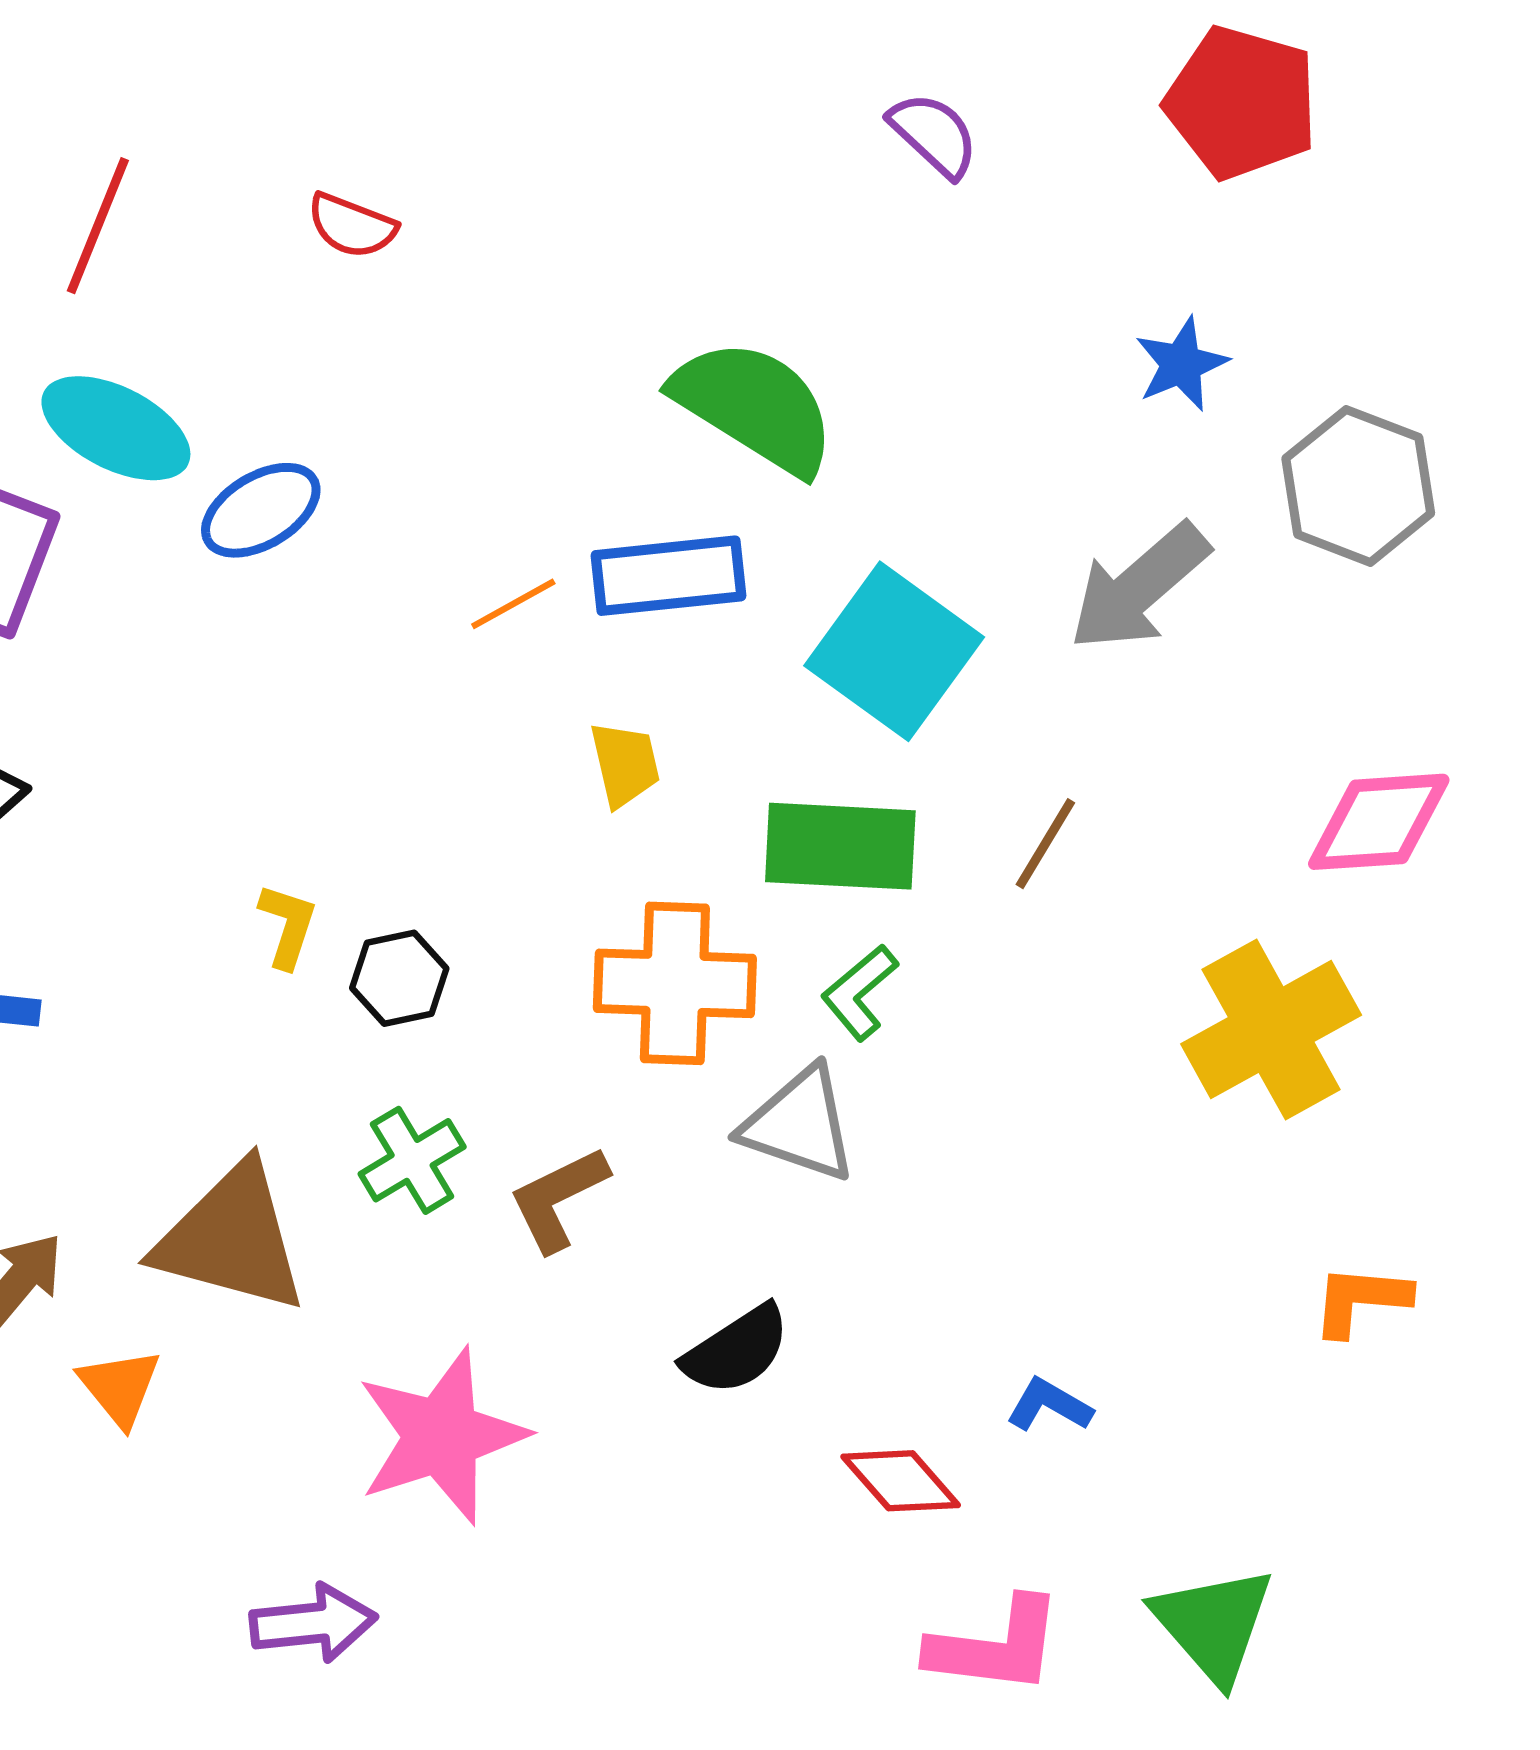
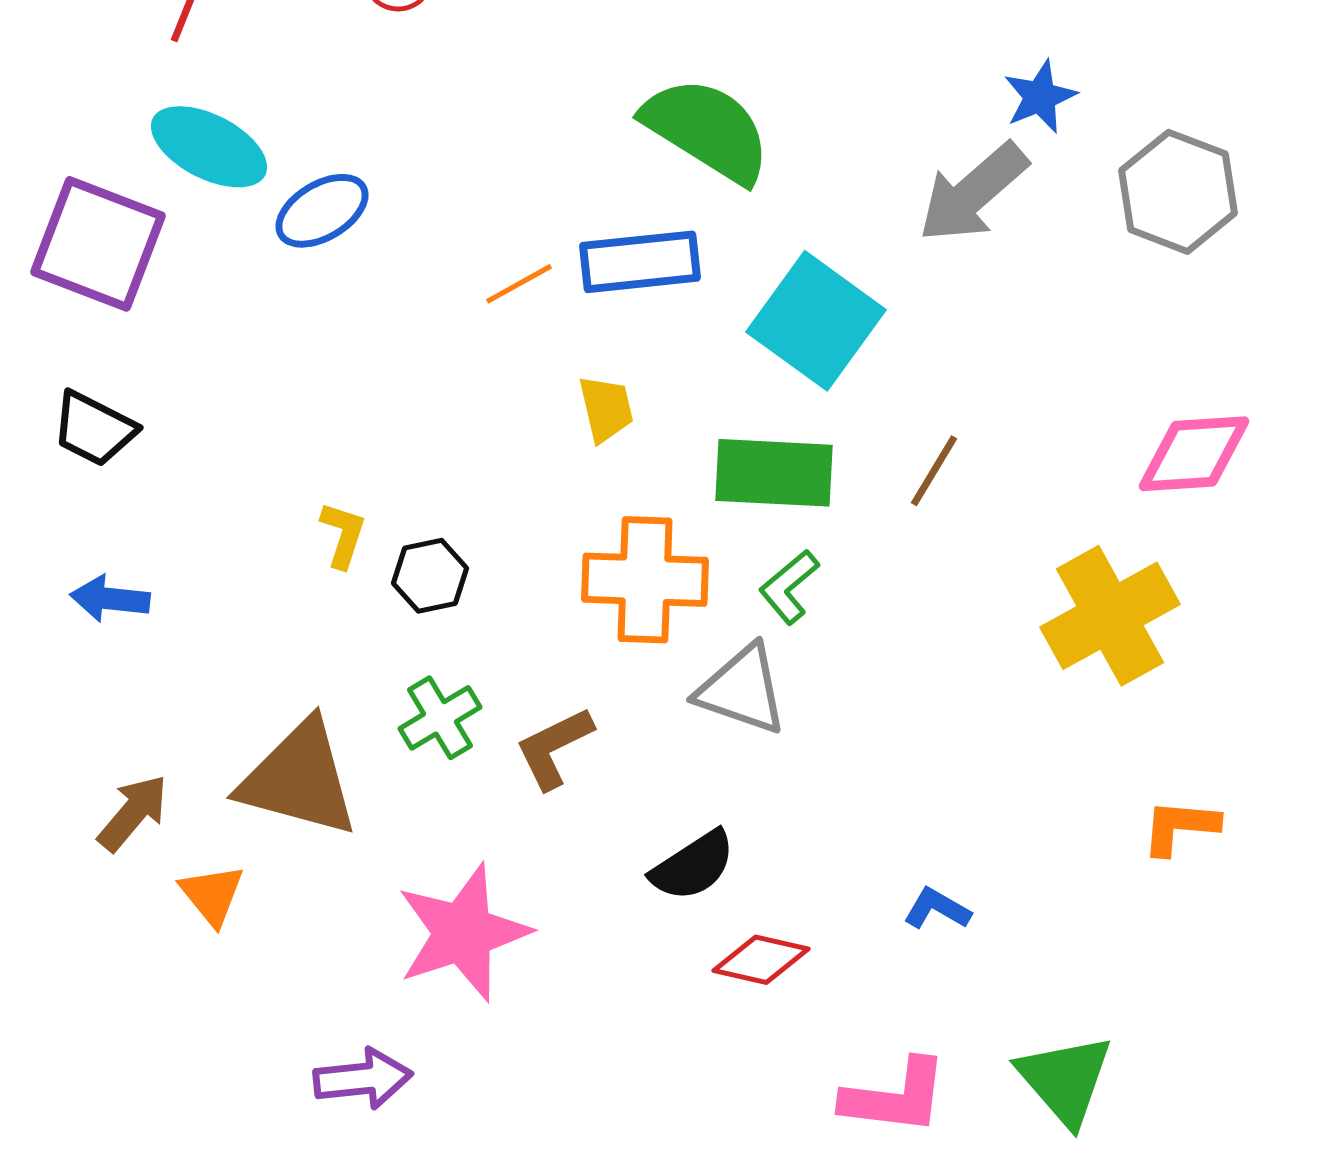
gray arrow: (1139, 587) -> (973, 193), moved
red diamond: (901, 1481) -> (761, 960), moved, turned -36

